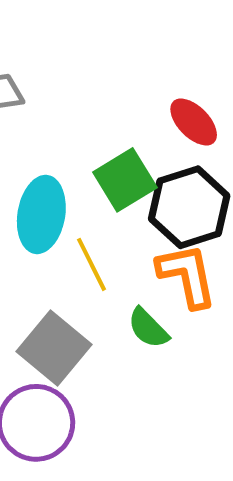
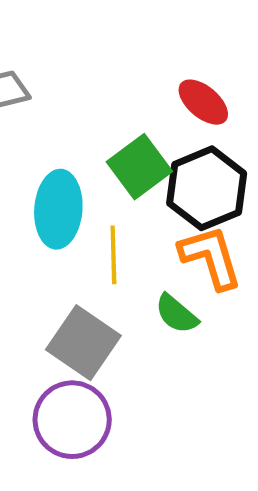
yellow line: (91, 264) -> (113, 255), turned 30

